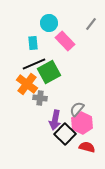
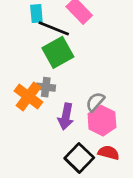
black line: (34, 64) -> (54, 28), moved, turned 45
orange cross: (27, 84) -> (28, 96), moved
black square: (65, 134) -> (79, 158), moved

